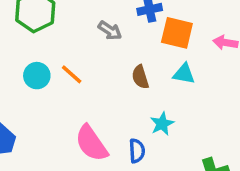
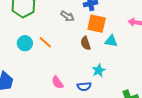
orange square: (177, 33) -> (97, 24), moved
pink semicircle: (91, 143) -> (57, 82), size x0.6
blue semicircle: (137, 151) -> (84, 86), turned 88

